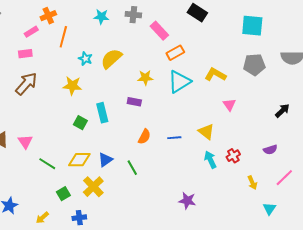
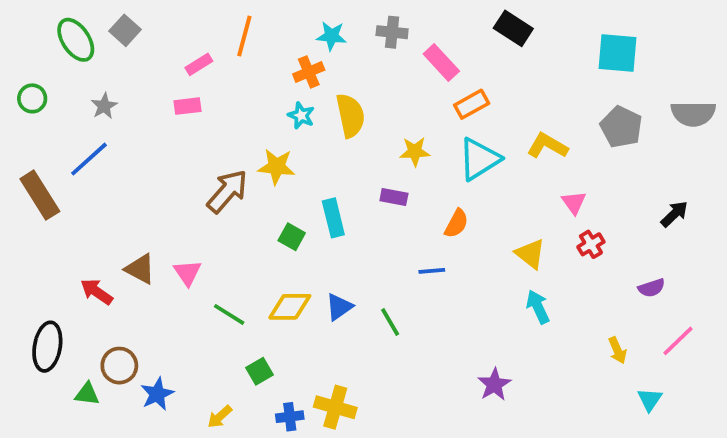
orange cross: (48, 16) -> (309, 72), moved
orange line: (63, 37) -> (244, 36), moved
yellow semicircle: (111, 59) -> (350, 116), turned 120
gray pentagon: (254, 65) -> (621, 127), turned 30
brown arrow: (26, 84) -> (227, 191), moved
orange semicircle: (144, 137) -> (456, 223), moved
blue line: (174, 138) -> (432, 271), moved
red cross: (233, 156) -> (591, 244), moved
yellow cross: (93, 187) -> (335, 407), moved, turned -30
purple star: (187, 201) -> (494, 384), turned 30

